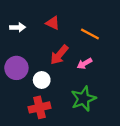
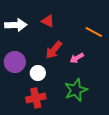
white arrow: (18, 27) -> (16, 25), size x1.5
orange line: (90, 34) -> (94, 32), moved

